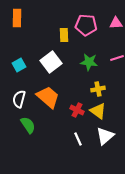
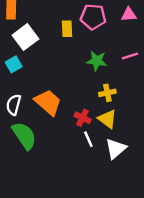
white square: (51, 62) -> (25, 37), moved
green semicircle: (28, 125) -> (24, 136), size x1.4
white line: (78, 139) -> (88, 139), moved

